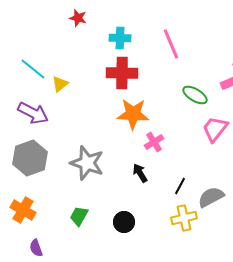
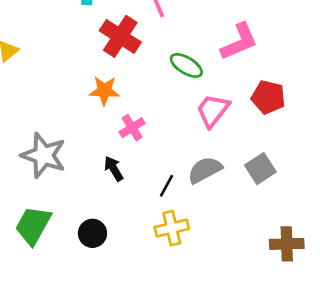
red cross: (122, 73) -> (120, 36), moved, turned 32
orange star: (133, 114) -> (104, 91), size x0.7
gray semicircle: (211, 197) -> (205, 170), moved
green trapezoid: (79, 216) -> (33, 225), size x1.5

